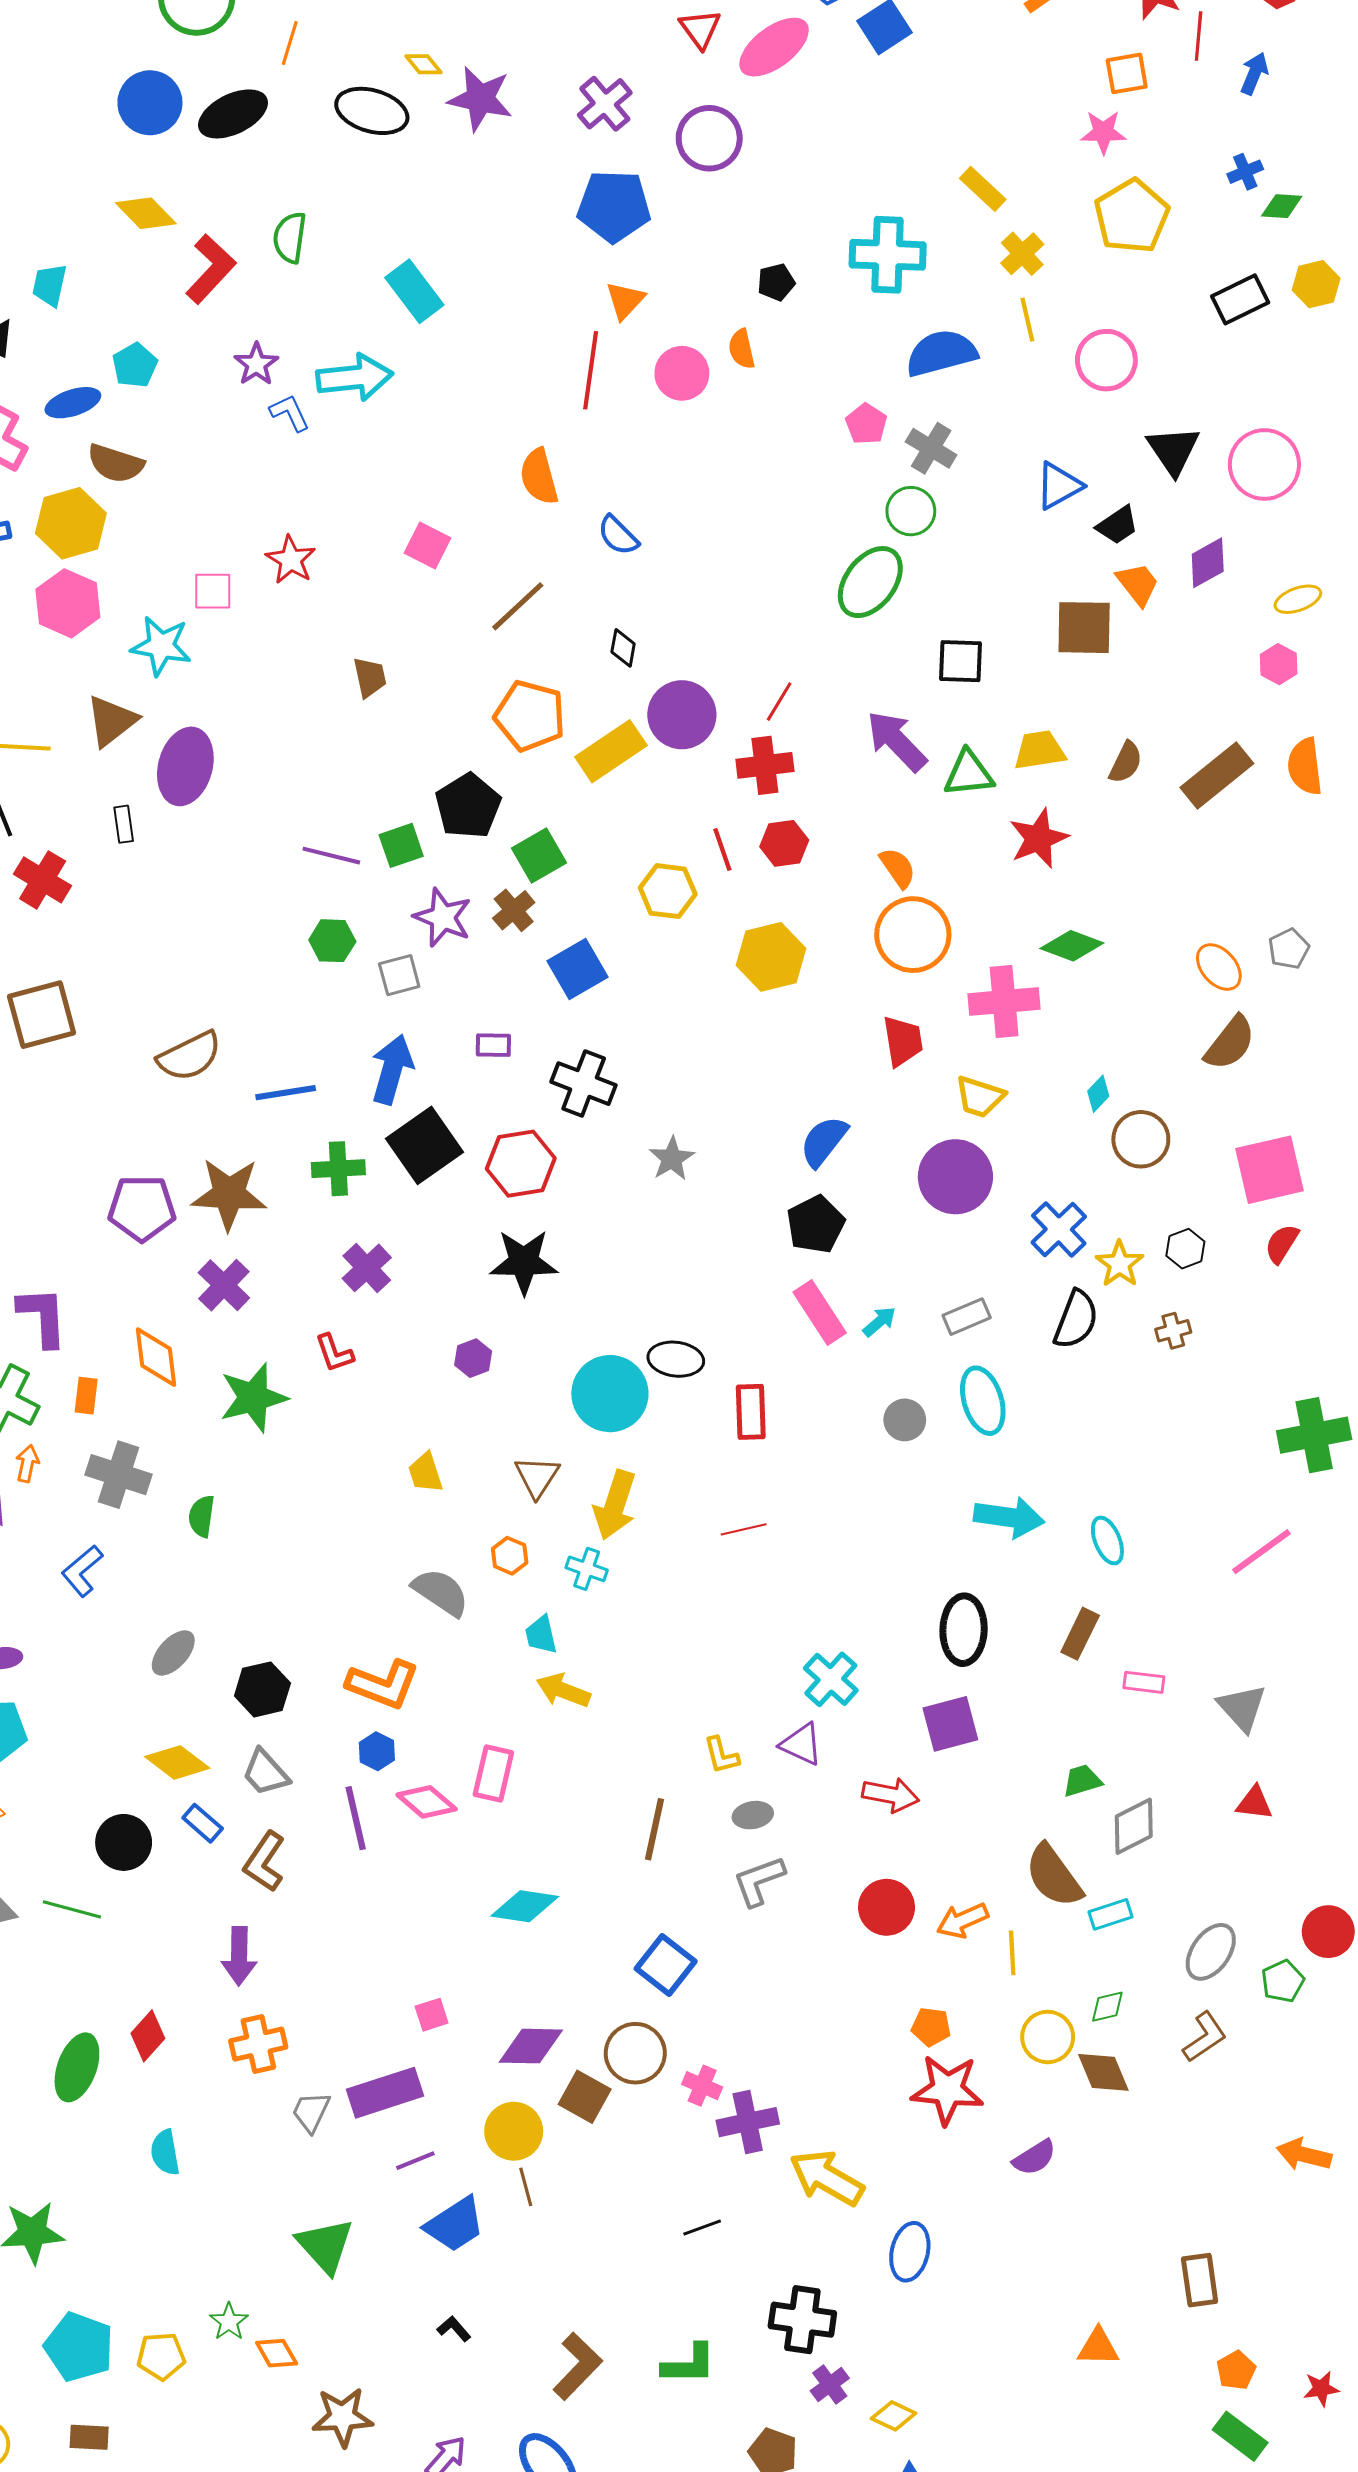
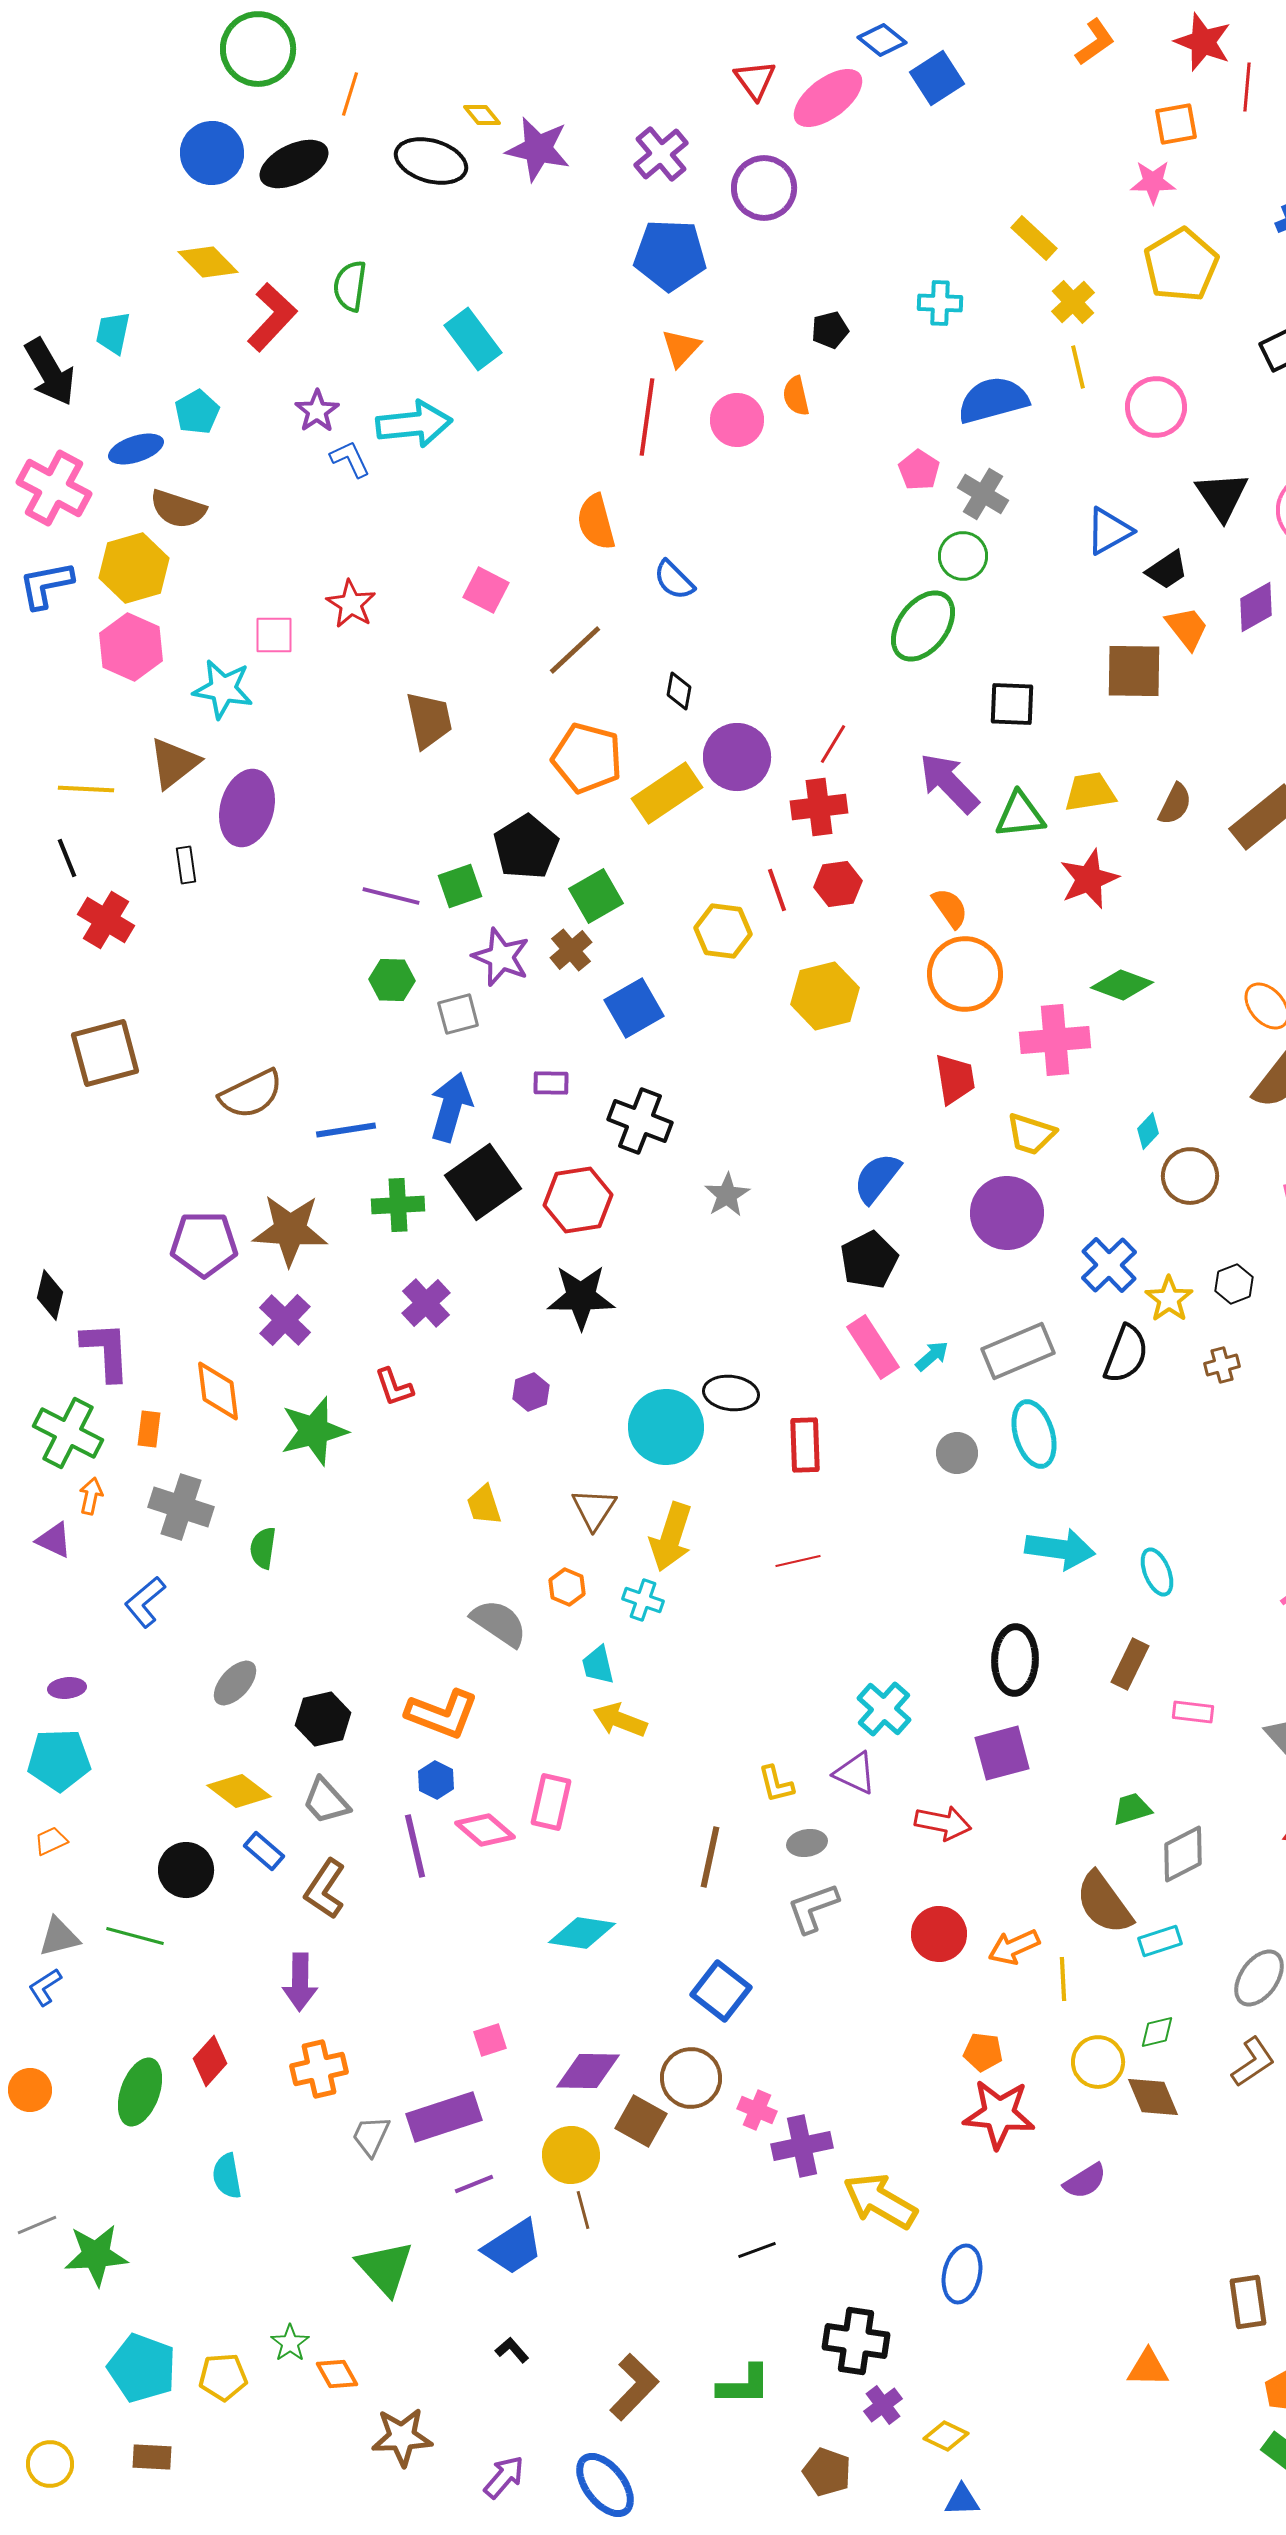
cyan cross: (888, 255) -> (940, 303), size x0.6
brown trapezoid: (370, 677) -> (429, 720), size x1.4
gray rectangle: (967, 1317) -> (1018, 1351), size x1.5

